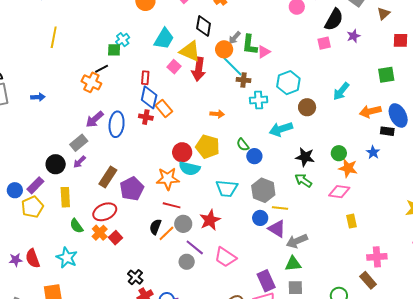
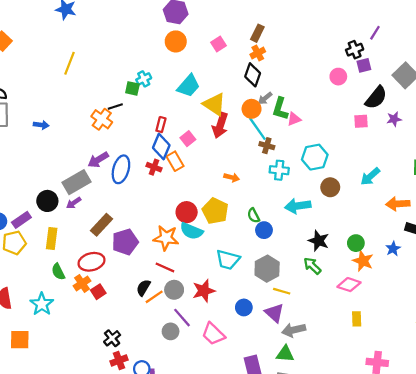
black diamond: (204, 26) -> (253, 75), moved
pink square: (174, 67) -> (188, 139), moved
gray rectangle: (79, 143) -> (77, 182), size x1.4
blue circle: (260, 218) -> (244, 307), moved

